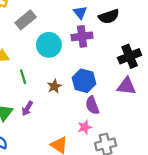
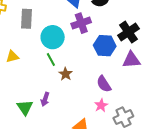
gray rectangle: (26, 20) -> (26, 19), turned -36
green line: (23, 77) -> (51, 59), moved
blue hexagon: (84, 81) -> (105, 46), moved

